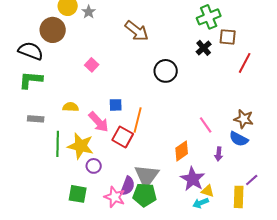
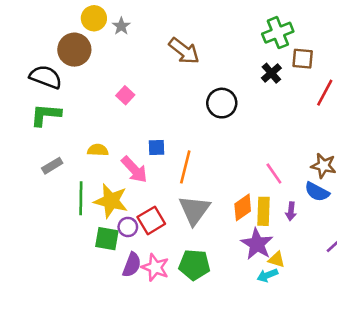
gray rectangle: (36, 119) -> (52, 166), turned -35
red square: (123, 137) -> (151, 220), moved, turned 30
gray triangle: (147, 176) -> (194, 210), moved
purple semicircle: (128, 186) -> (132, 265), moved
green square: (78, 194) -> (107, 239), moved
yellow rectangle: (239, 197) -> (264, 211), moved

